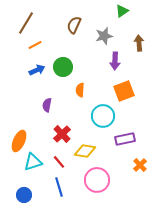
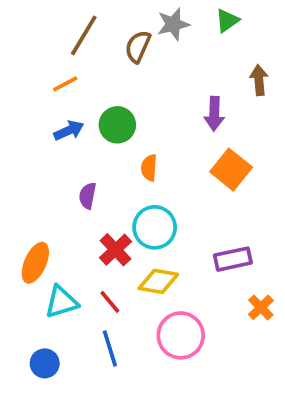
brown line: (26, 23) -> (84, 35), moved
gray star: (104, 36) -> (173, 24), moved
orange square: (124, 91) -> (231, 170), turned -30
cyan circle: (103, 116) -> (155, 227), moved

